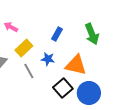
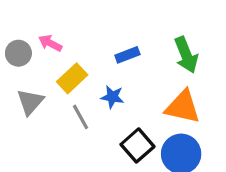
blue rectangle: (57, 34) -> (127, 55), turned 40
orange triangle: (76, 65) -> (183, 107), moved

